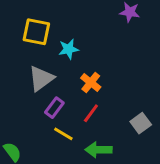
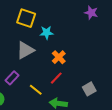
purple rectangle: (54, 108) -> (12, 78), moved

